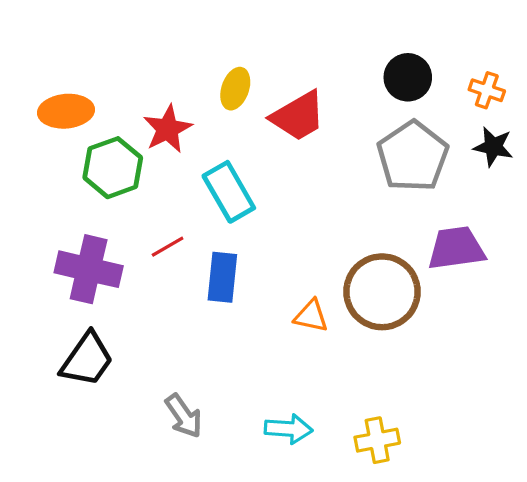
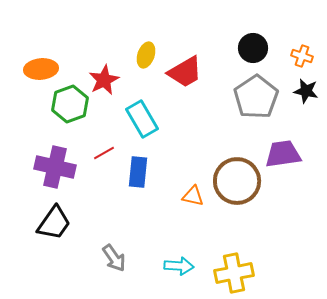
yellow cross: (377, 440) -> (234, 273), size x1.4

